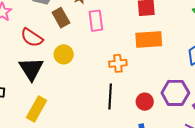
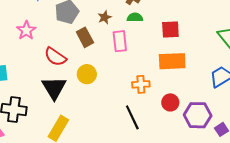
black line: (110, 97) -> (132, 117), turned -30
red circle: (145, 102) -> (170, 102), moved

